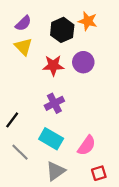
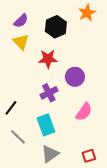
orange star: (88, 21) -> (87, 13), moved, turned 30
purple circle: (83, 62) -> (75, 77), moved
cyan rectangle: (51, 139) -> (46, 125), turned 40
pink semicircle: (87, 145) -> (84, 112), moved

